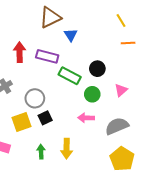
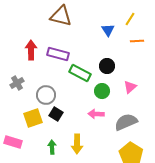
brown triangle: (50, 17) -> (61, 16), turned 40
yellow line: (121, 20) -> (130, 19), turned 64
blue triangle: (71, 35) -> (108, 30), moved
black square: (45, 118) -> (56, 114), turned -32

